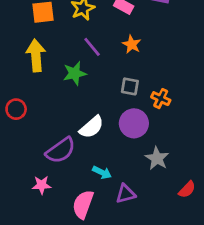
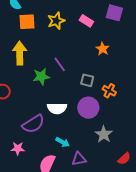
orange star: (132, 44) -> (103, 49), moved
purple line: (92, 47) -> (60, 64), moved
green star: (75, 73) -> (41, 77), moved
white semicircle: (92, 127) -> (57, 108), turned 36

